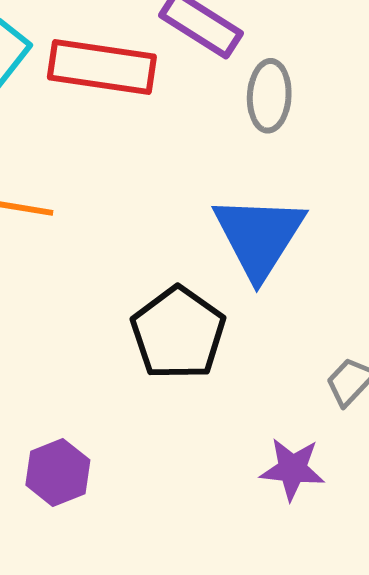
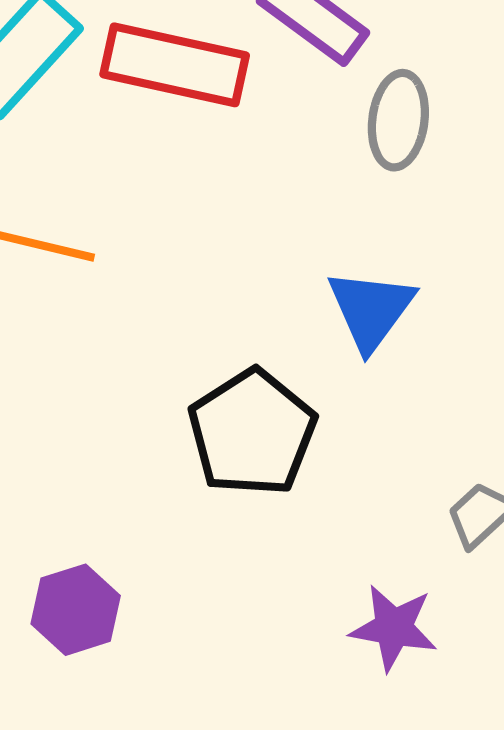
blue triangle: (259, 236) -> (371, 310), size x0.7

